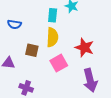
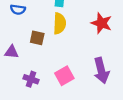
red star: (84, 48) -> (101, 23), moved
pink square: (59, 63) -> (64, 76), moved

